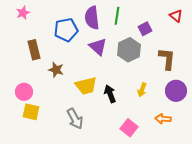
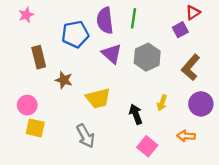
red triangle: (176, 16) -> (193, 13), moved, turned 48
purple square: (145, 29) -> (180, 30), moved
brown L-shape: (167, 59) -> (191, 67), turned -145
black arrow: (110, 94) -> (136, 114), moved

